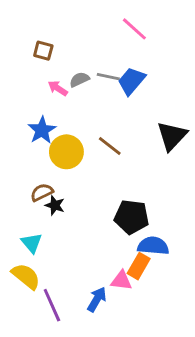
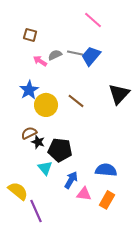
black pentagon: (131, 217) -> (60, 150), moved
cyan triangle: (32, 243) -> (45, 168), moved
orange rectangle: (139, 266) -> (107, 200), moved
blue arrow: (97, 299) -> (71, 180), moved

